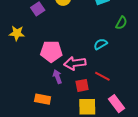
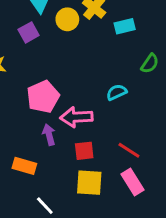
pink pentagon: (51, 51) -> (43, 97), turned -30
red line: (102, 76) -> (129, 150), moved

